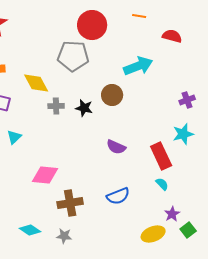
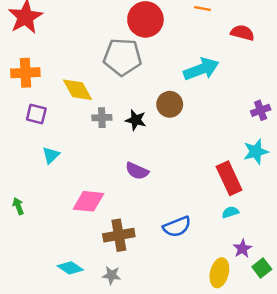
purple semicircle: (116, 147) -> (137, 171), moved
cyan semicircle: (162, 184) -> (230, 212), turned -64
yellow ellipse: (153, 234) -> (219, 273), turned -55

